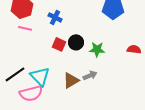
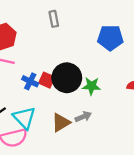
blue cross: (55, 17) -> (30, 81), moved
black circle: (76, 42) -> (67, 78), size x1.6

